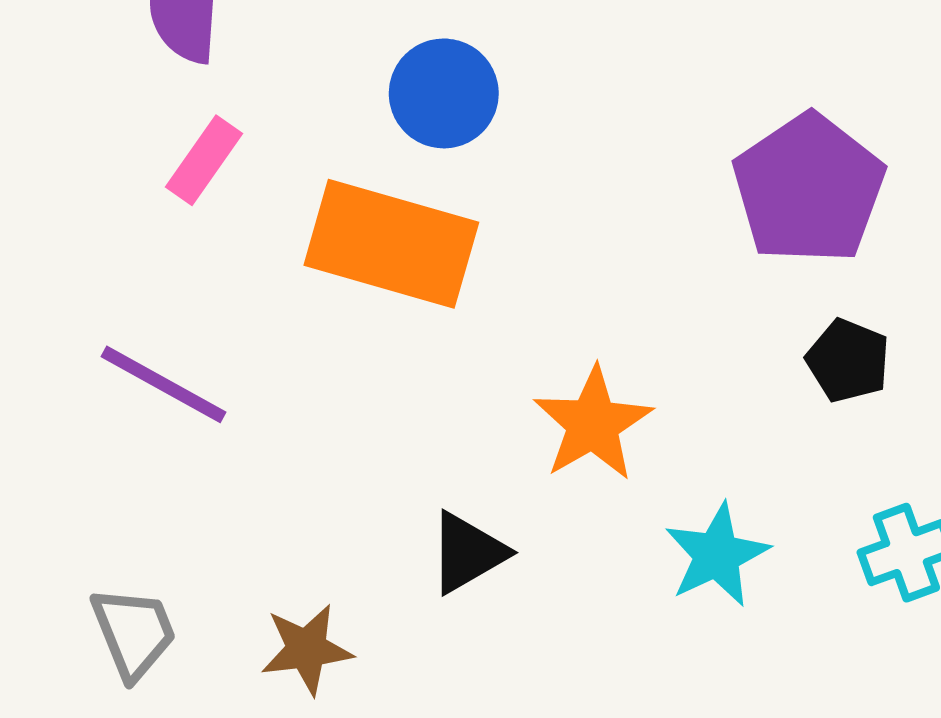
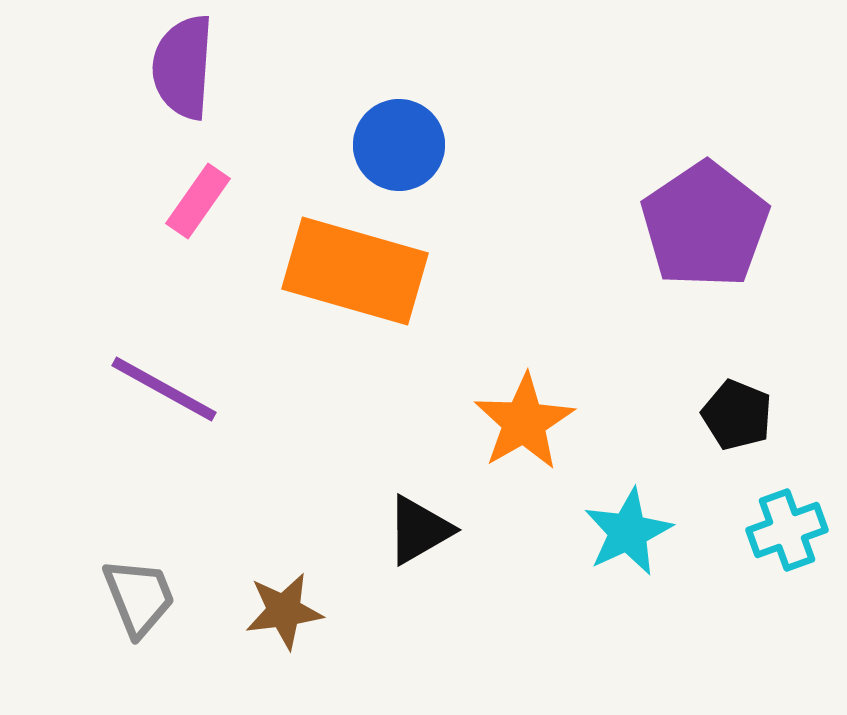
black pentagon: (848, 361) -> (737, 415), moved

